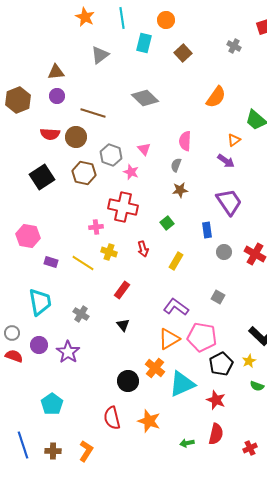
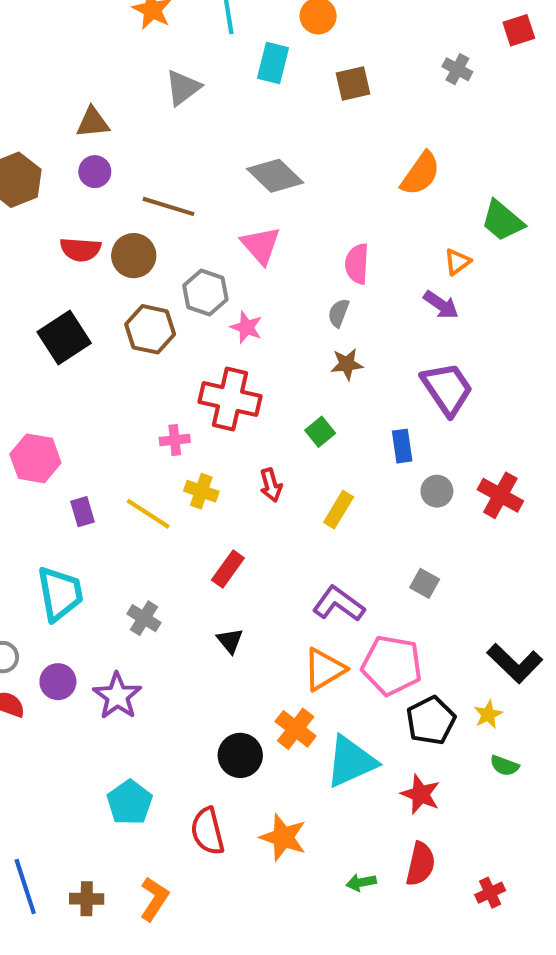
brown square: (183, 53) -> (353, 84), turned 30
pink triangle: (144, 149) -> (261, 245), moved, size x1.5
purple rectangle: (51, 262) -> (83, 512), turned 56
cyan pentagon: (52, 404) -> (130, 803), moved

